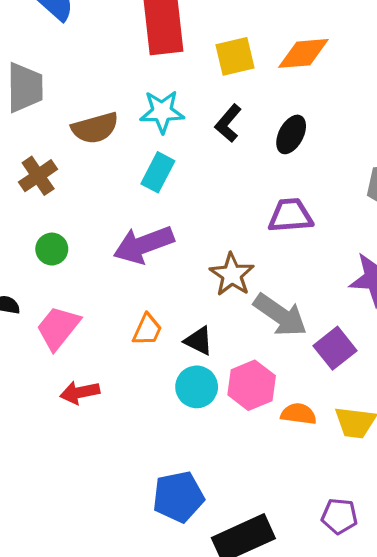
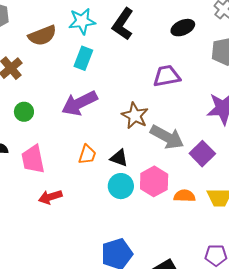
black L-shape: (228, 123) -> (123, 24), size x1.4
black ellipse: (291, 134) -> (183, 28), moved, turned 45
pink trapezoid: (58, 328) -> (33, 159), turned -44

